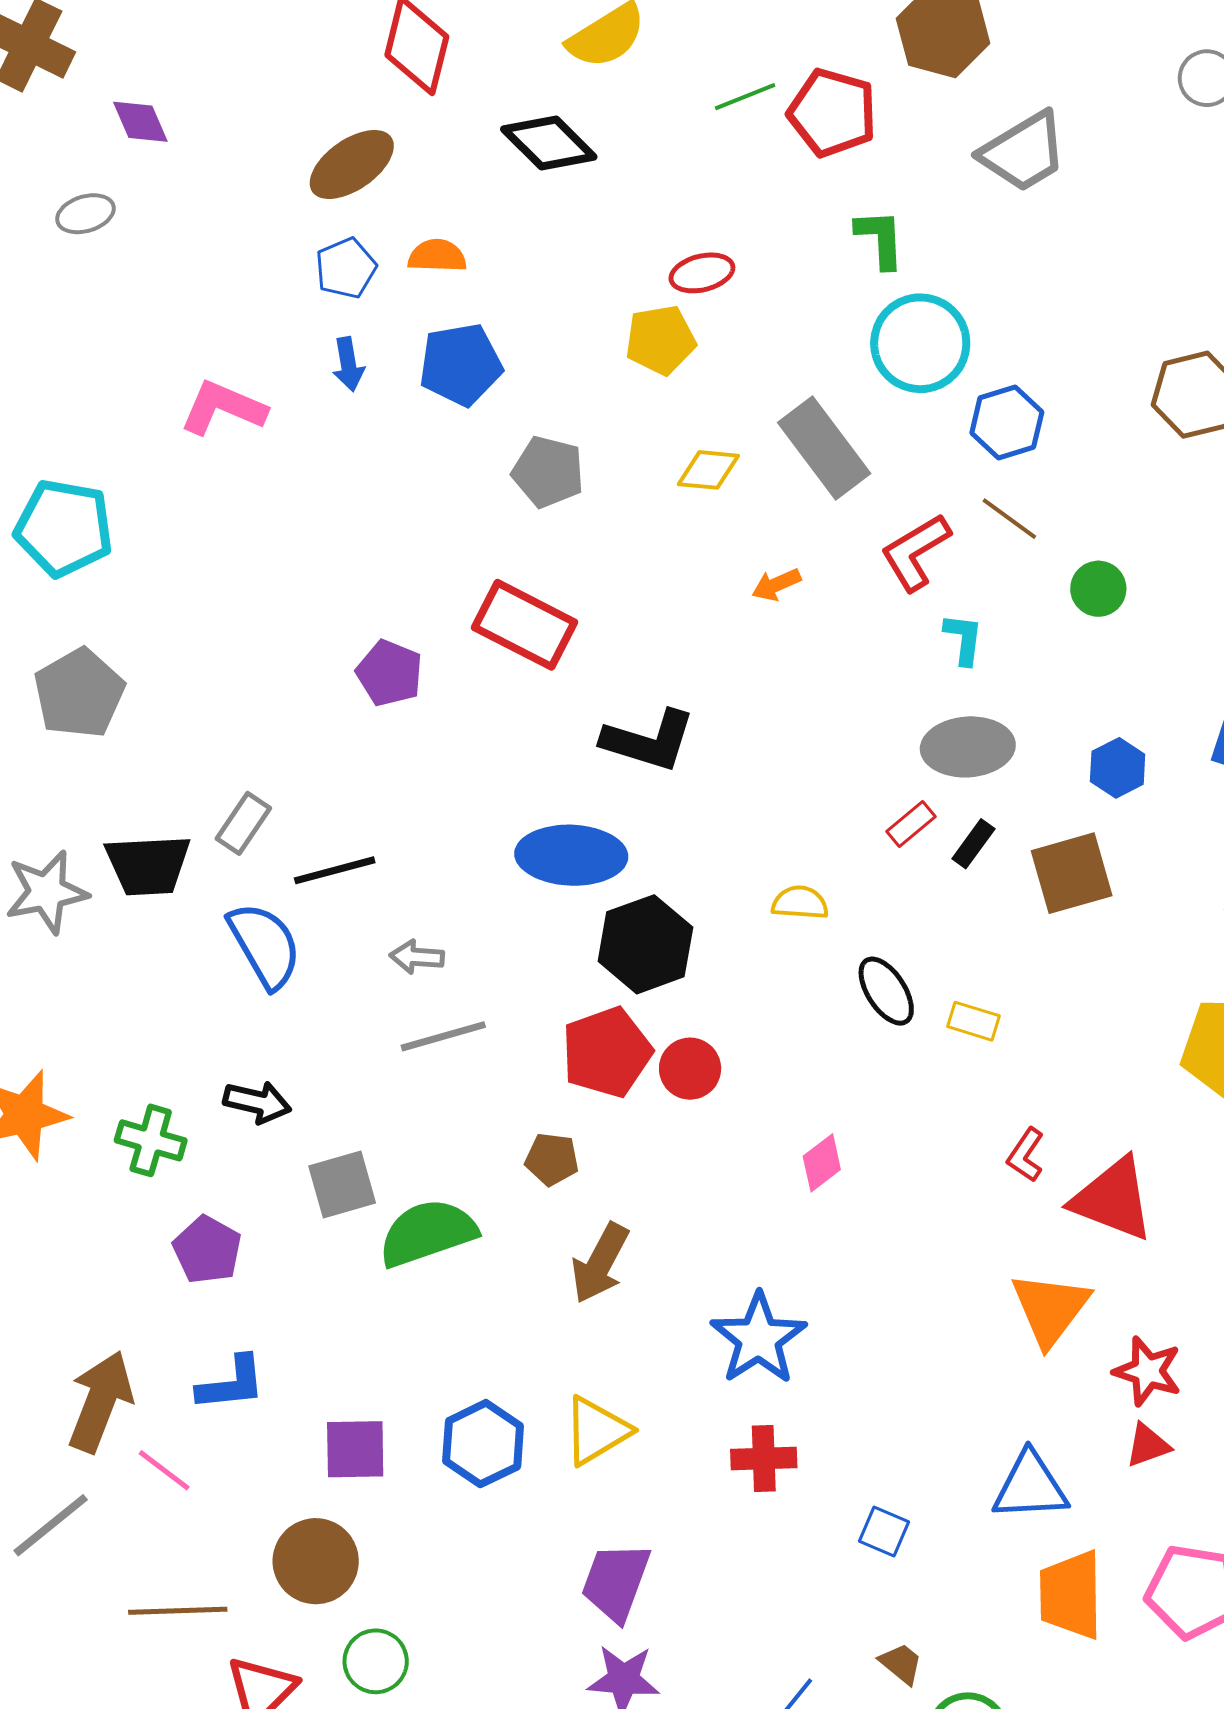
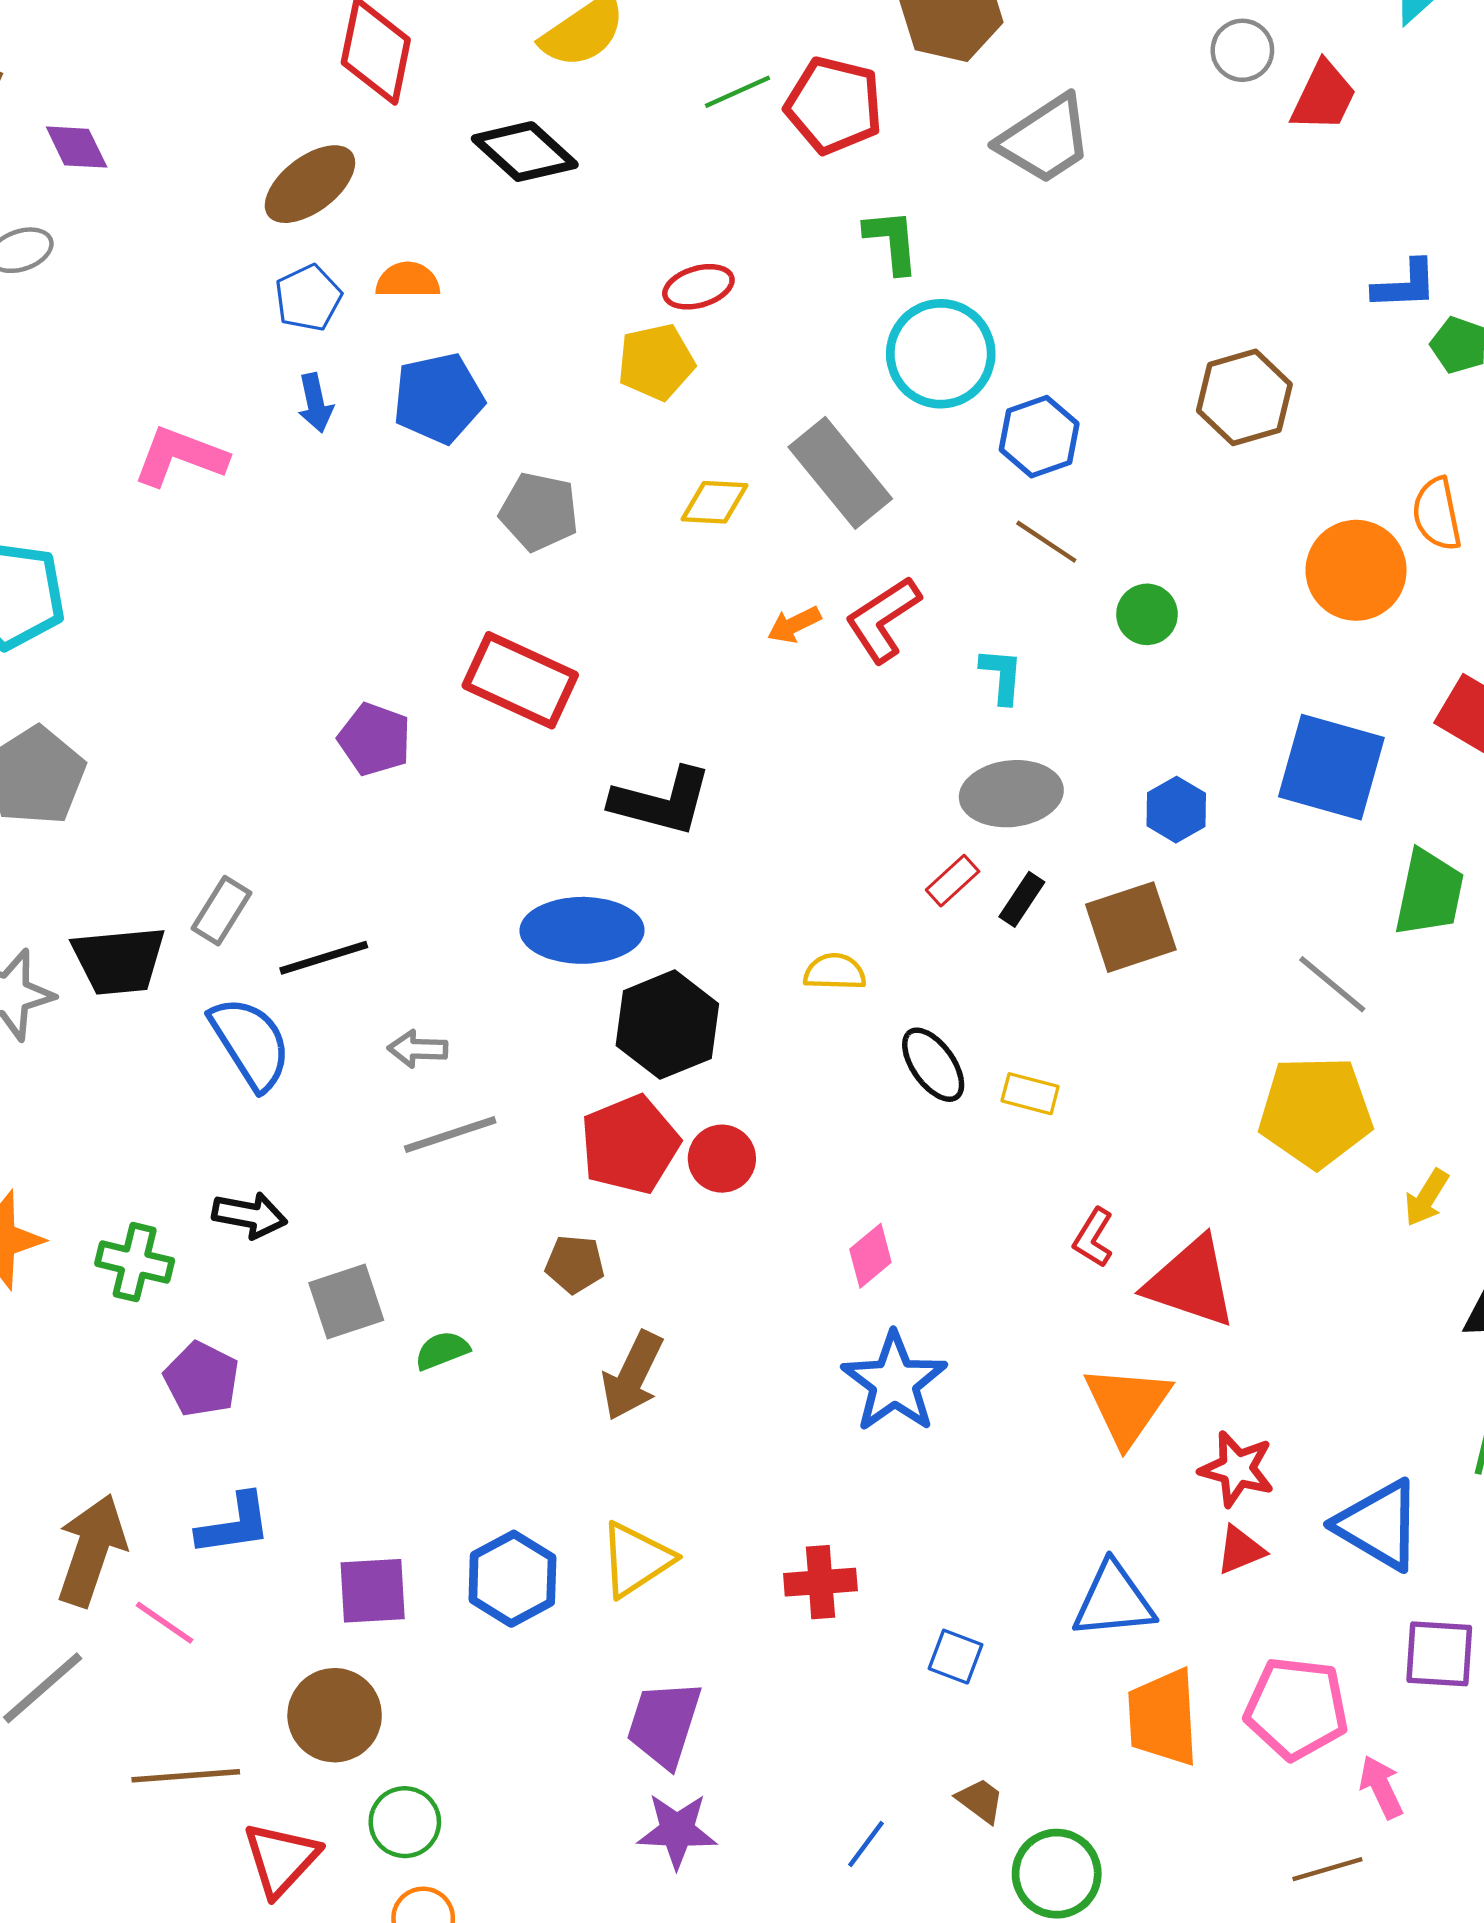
red L-shape: (915, 552) -> (883, 619), moved
green semicircle: (428, 1233) -> (442, 1350), size x0.5
blue star: (759, 1339) -> (894, 1382), moved

